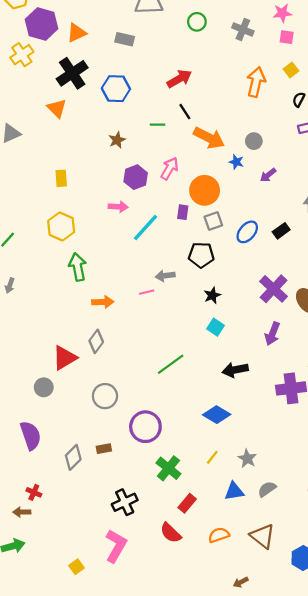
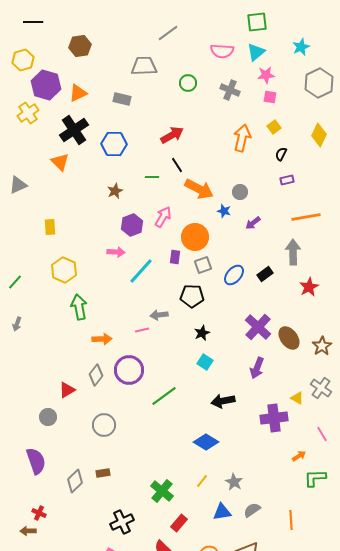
yellow rectangle: (61, 178) -> (50, 227), moved
red triangle: (64, 358) -> (67, 390), size x0.7
purple circle: (145, 427) -> (129, 370), moved

